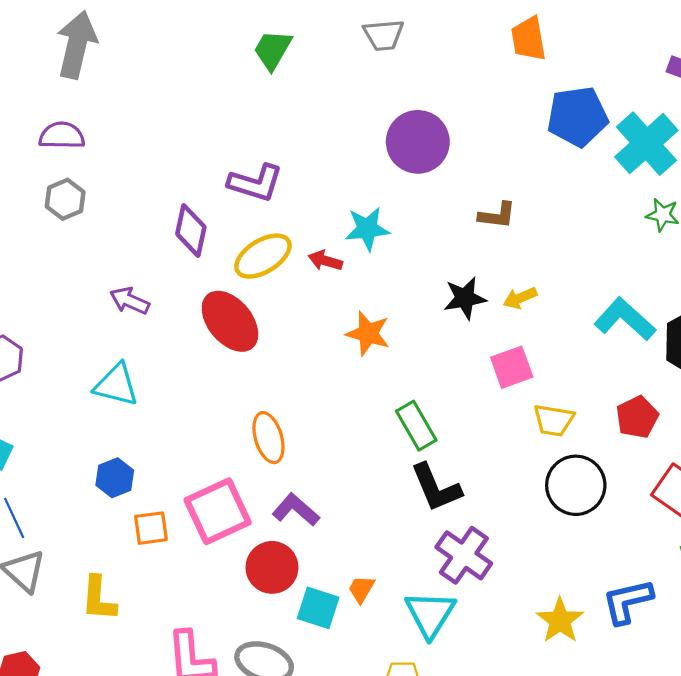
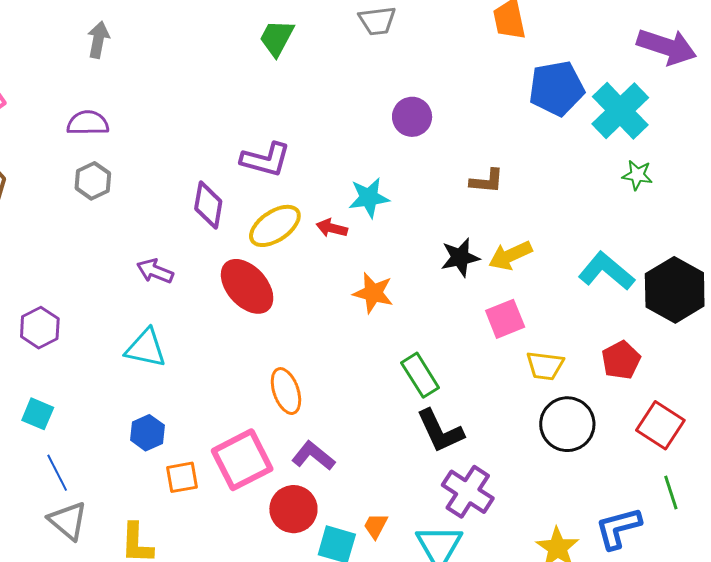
gray arrow: (77, 45) -> (98, 40), size x0.6
purple circle: (418, 142) -> (412, 117), size x0.7
yellow arrow: (520, 298) -> (510, 255), size x1.4

